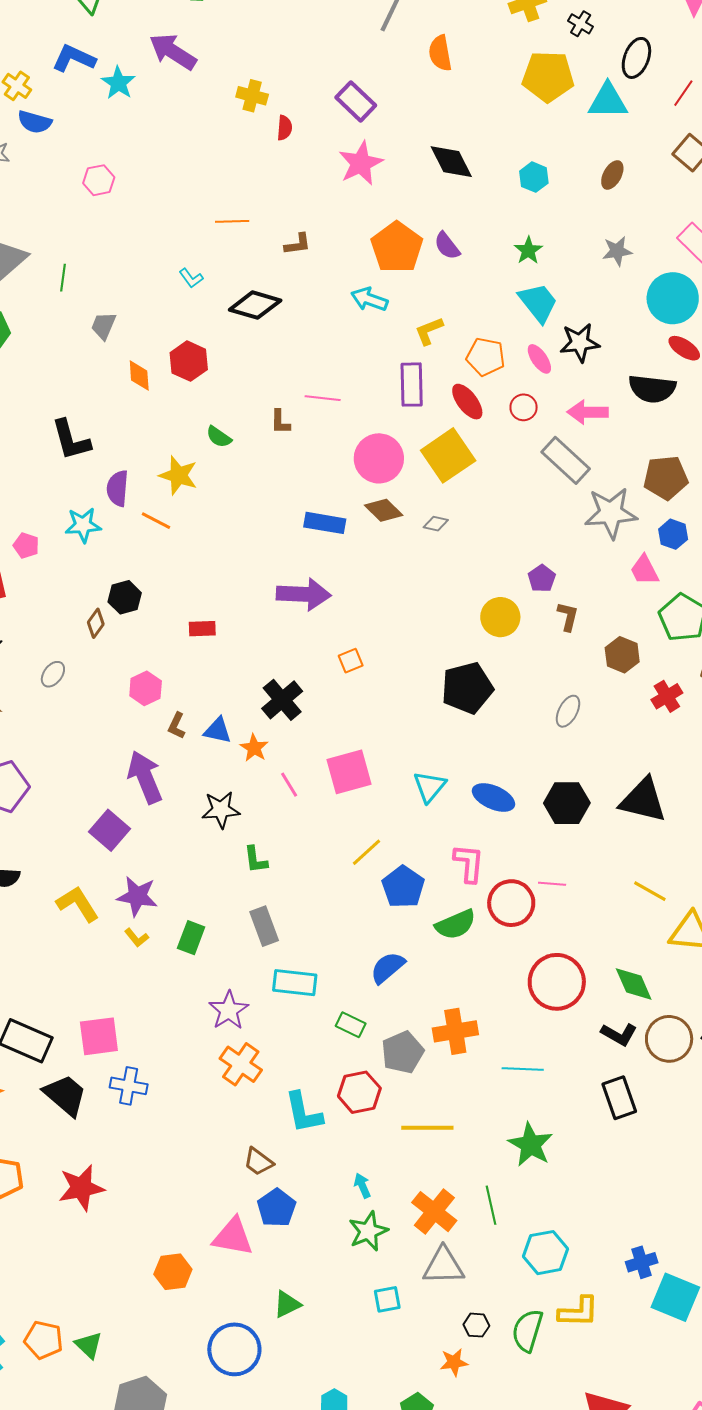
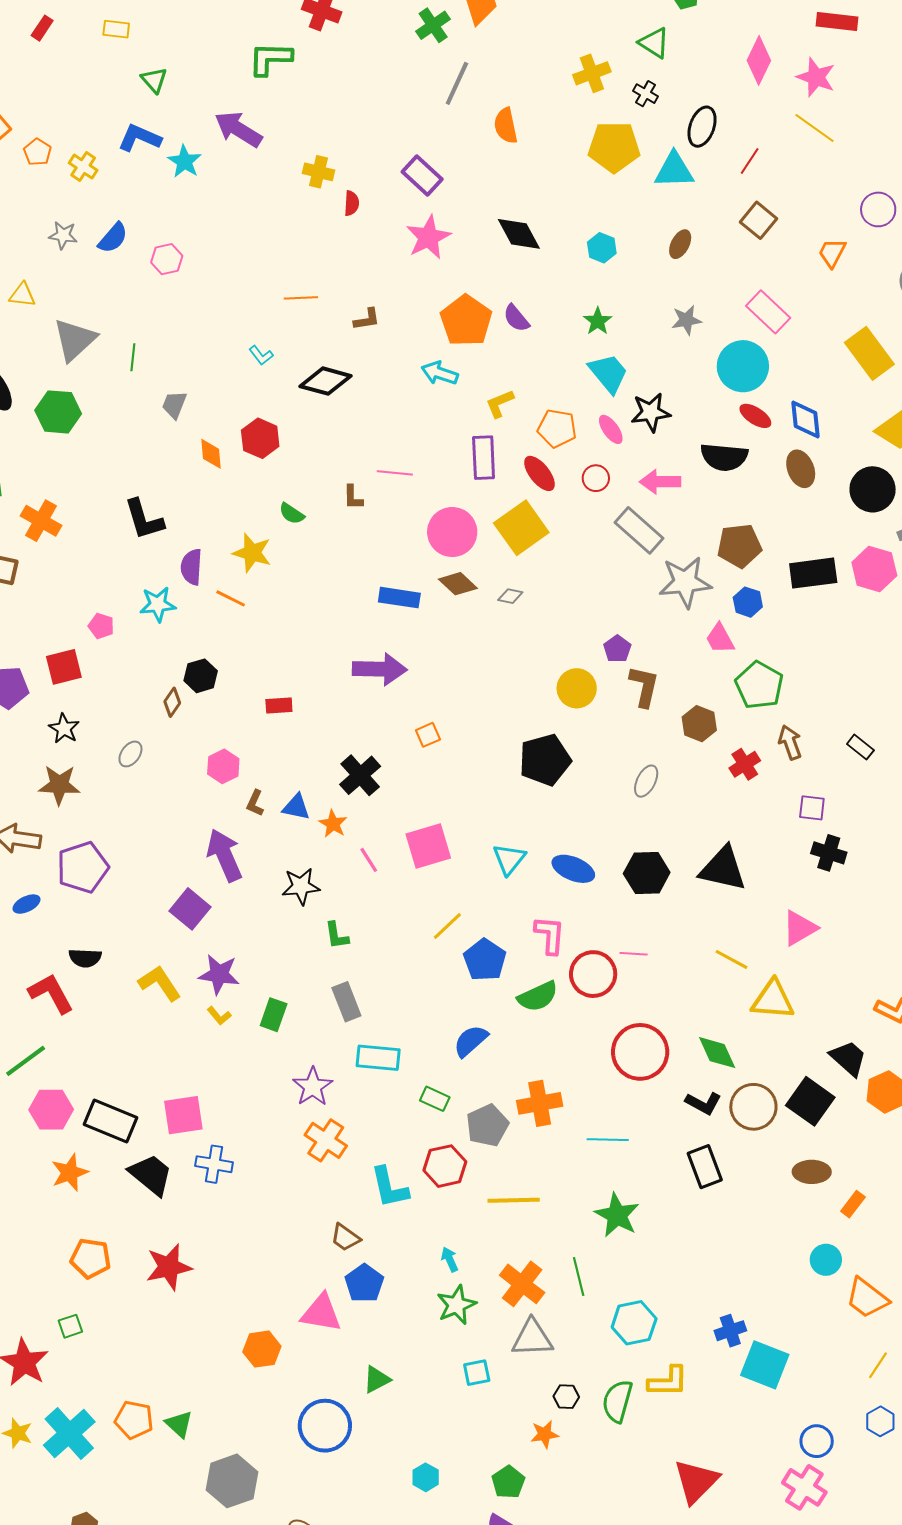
blue semicircle: (35, 122) -> (113, 238), moved, turned -64
brown L-shape: (568, 616) -> (644, 686), size x1.4

